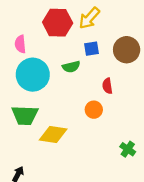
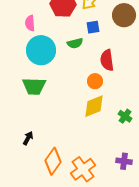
brown circle: (127, 50) -> (124, 15), moved
red semicircle: (107, 86) -> (107, 60), size x1.5
yellow diamond: (53, 135) -> (94, 106), moved, turned -30

